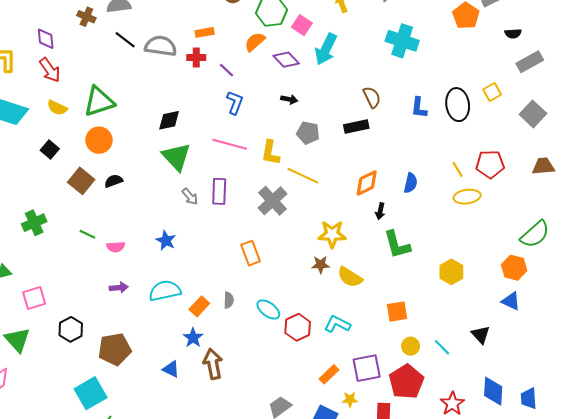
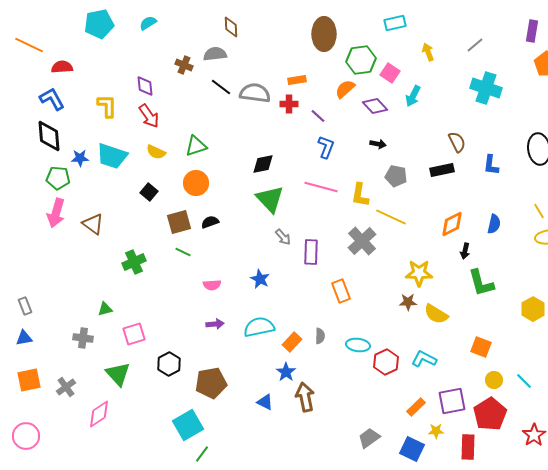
cyan arrow: (326, 49) -> (413, 96), size x0.7
green triangle: (99, 101) -> (196, 146), size x0.7
blue L-shape: (419, 108) -> (491, 165), moved
brown square: (81, 181) -> (179, 222), turned 35
purple rectangle: (219, 191) -> (311, 252), moved
green line: (87, 234) -> (183, 252), moved
cyan ellipse: (268, 310) -> (358, 345), turned -30
orange square: (397, 312) -> (481, 347), turned 30

